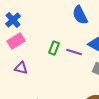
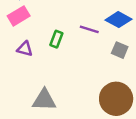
green rectangle: (54, 48) -> (56, 39), moved

